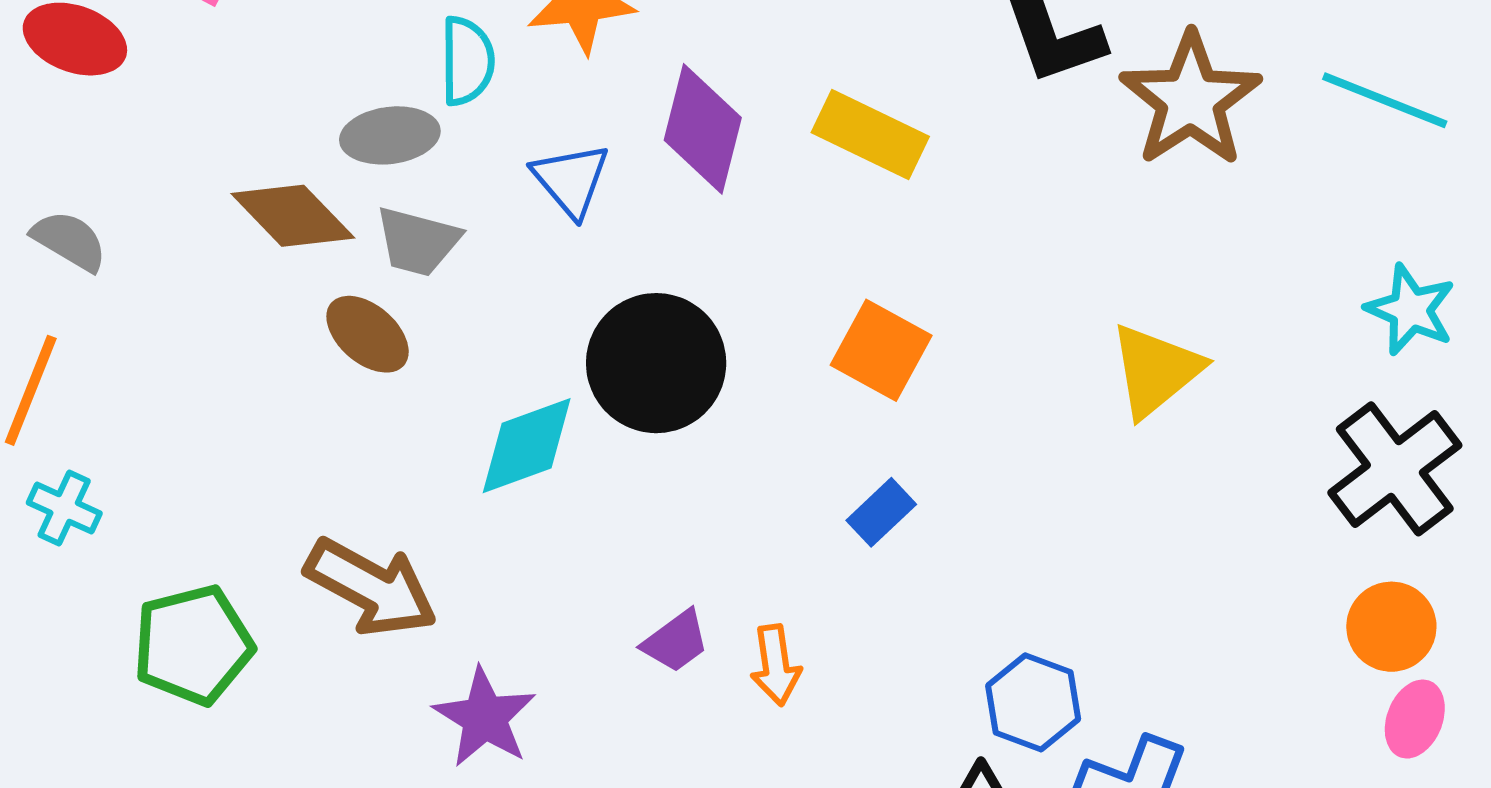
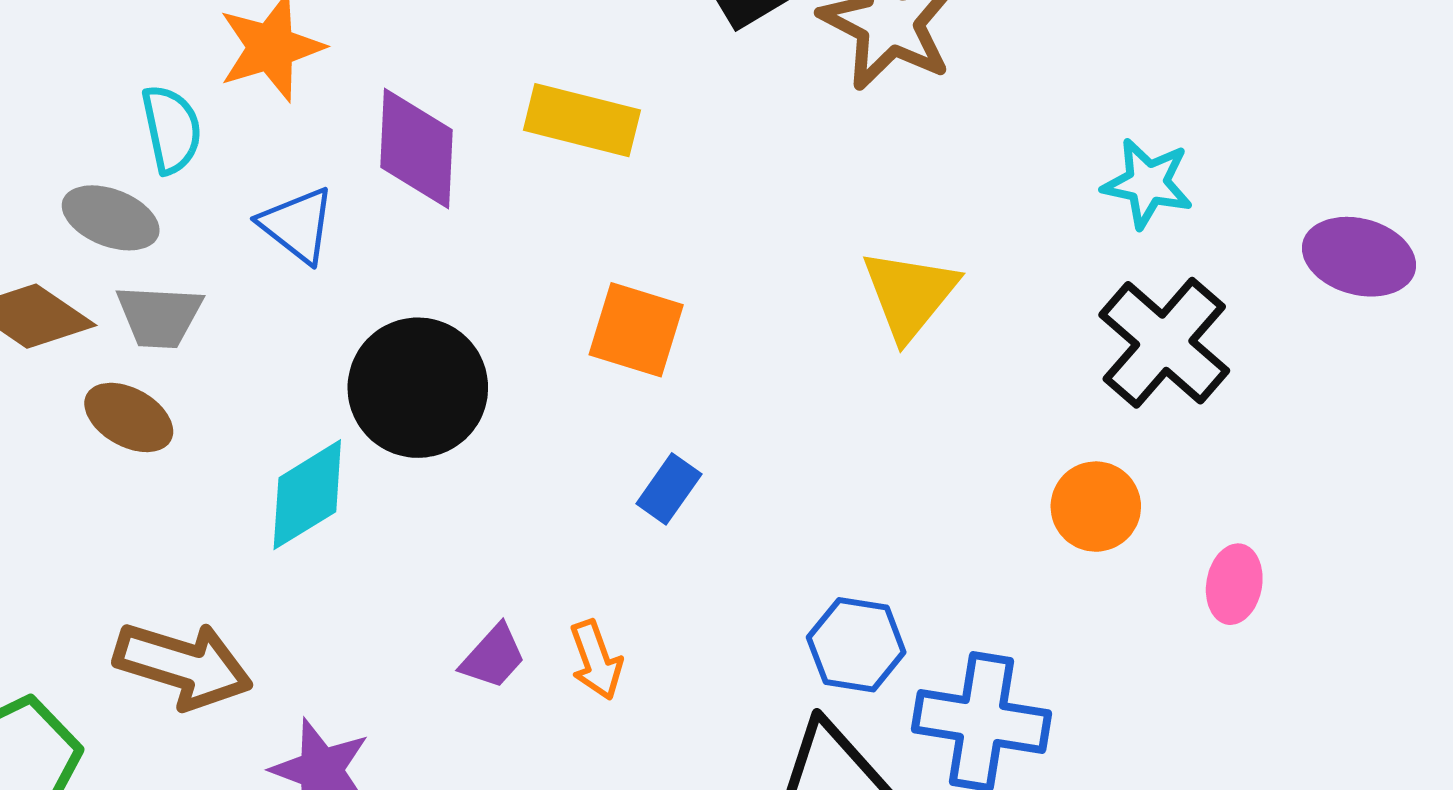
gray ellipse: (390, 135) -> (111, 218), turned 40
orange circle: (1391, 627) -> (1096, 507), moved

